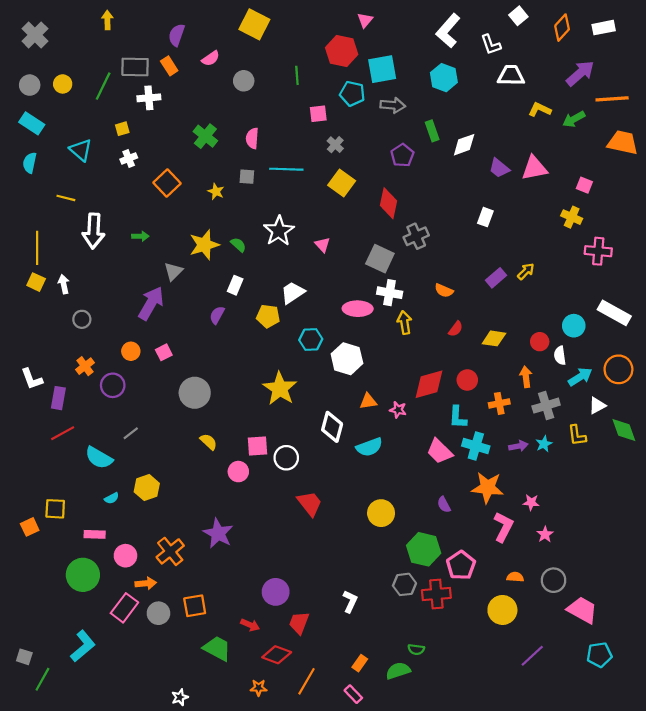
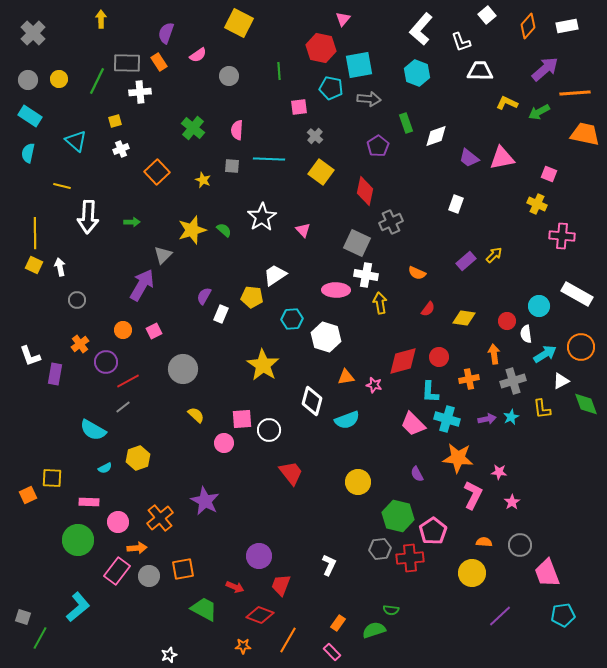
white rectangle: (235, 285) -> (221, 314), moved
red line: (63, 433) -> (128, 381), moved
pink trapezoid: (582, 610) -> (547, 573), turned -140

